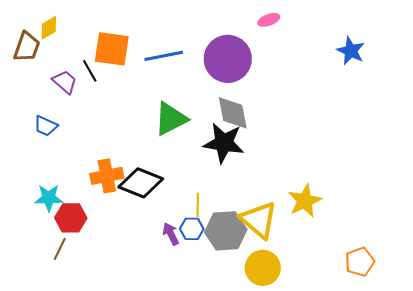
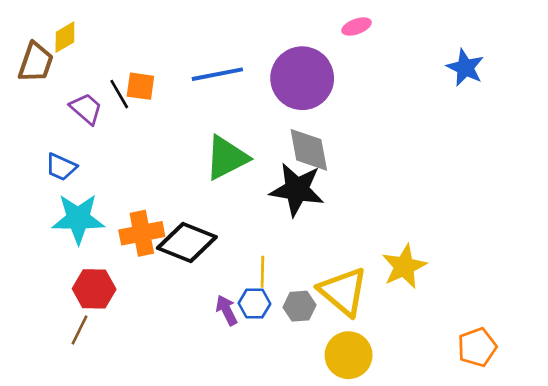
orange square: (112, 49) -> (140, 86), moved, size x0.6
cyan star: (49, 198) -> (78, 219), moved, size x1.4
gray hexagon: (226, 231) -> (300, 306), size x0.6

